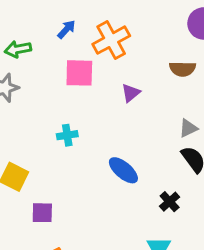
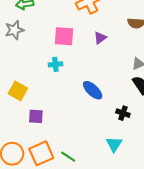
pink square: (79, 73) -> (64, 36), moved
black cross: (170, 202) -> (123, 113), turned -32

